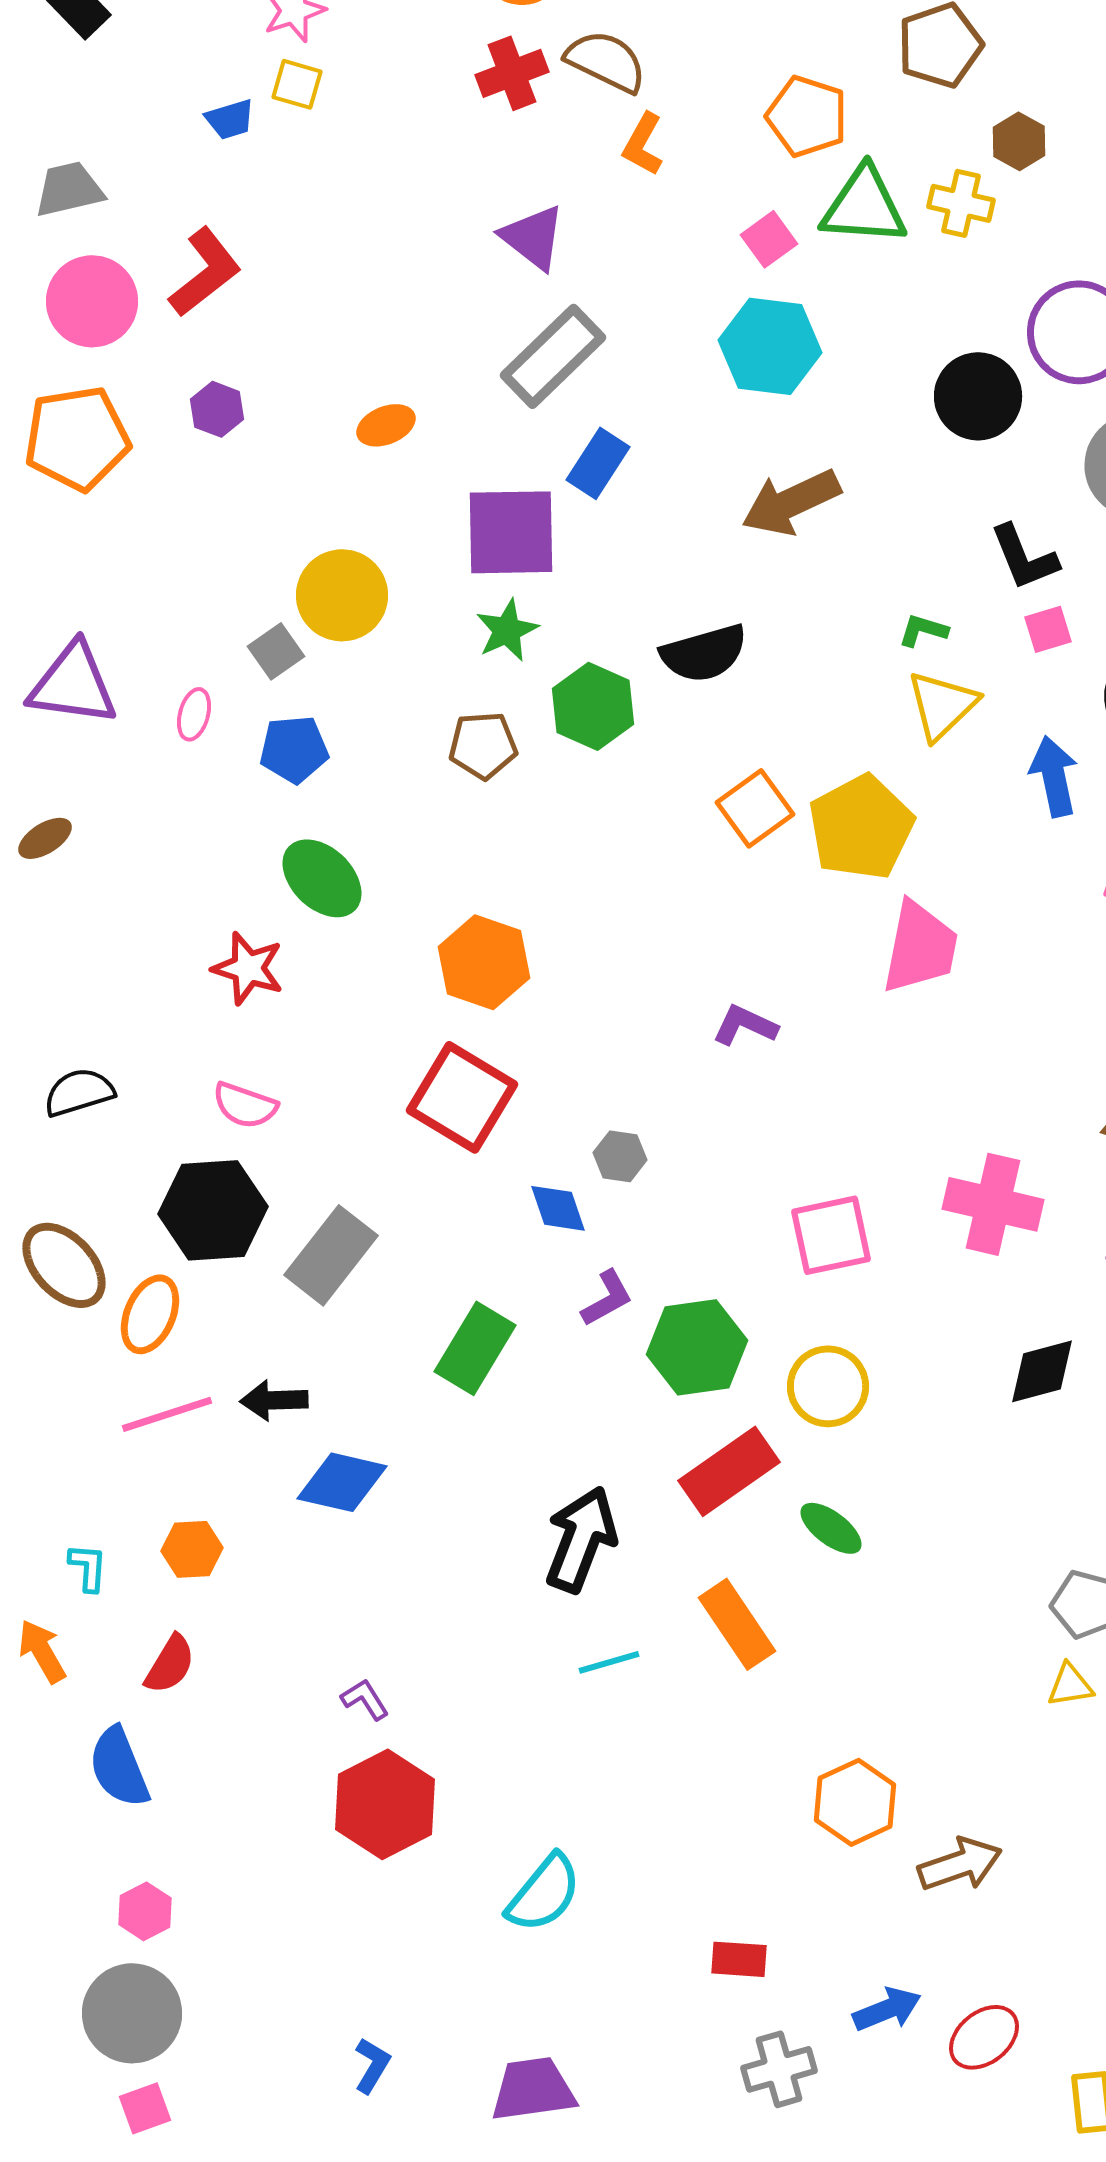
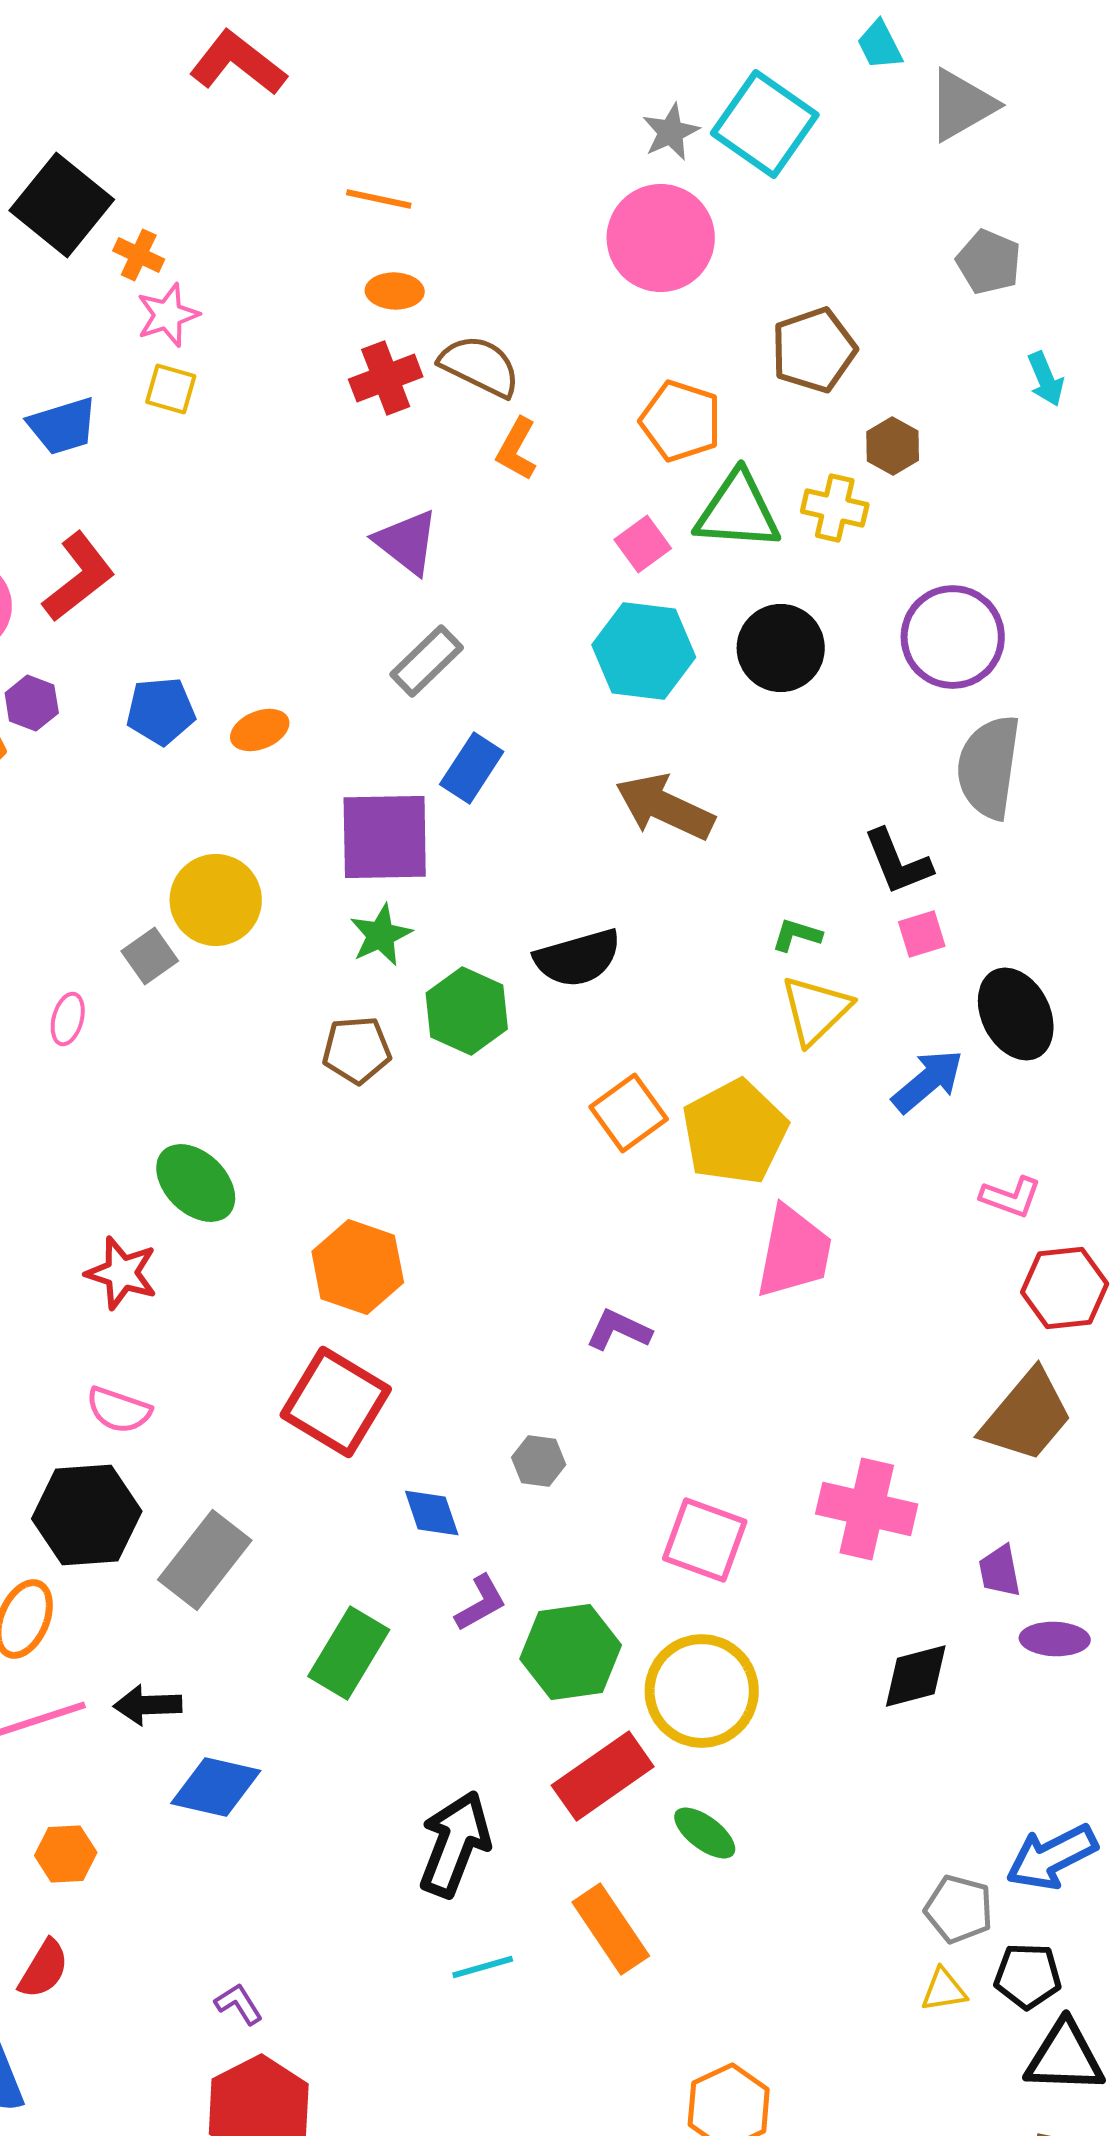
blue trapezoid: (230, 119) -> (63, 426), moved, size x1.4
gray rectangle: (553, 356) -> (427, 661), size x0.7
black circle: (978, 396) -> (781, 648), moved
purple hexagon: (217, 409) -> (32, 703), moved
brown arrow: (791, 502) -> (665, 807), turned 50
blue pentagon: (294, 749) -> (161, 711), moved
blue arrow: (1054, 776) -> (928, 1081), turned 62
gray hexagon: (620, 1156) -> (539, 1461), moved
pink square: (831, 1235) -> (705, 1540), turned 32
yellow circle: (828, 1386) -> (702, 1691), size x1.4

